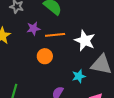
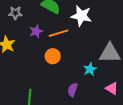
white star: (85, 41) -> (81, 16), moved

